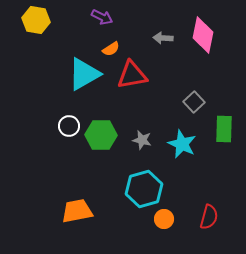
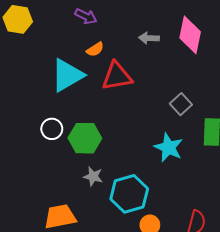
gray star: (142, 140) -> (93, 176), moved

